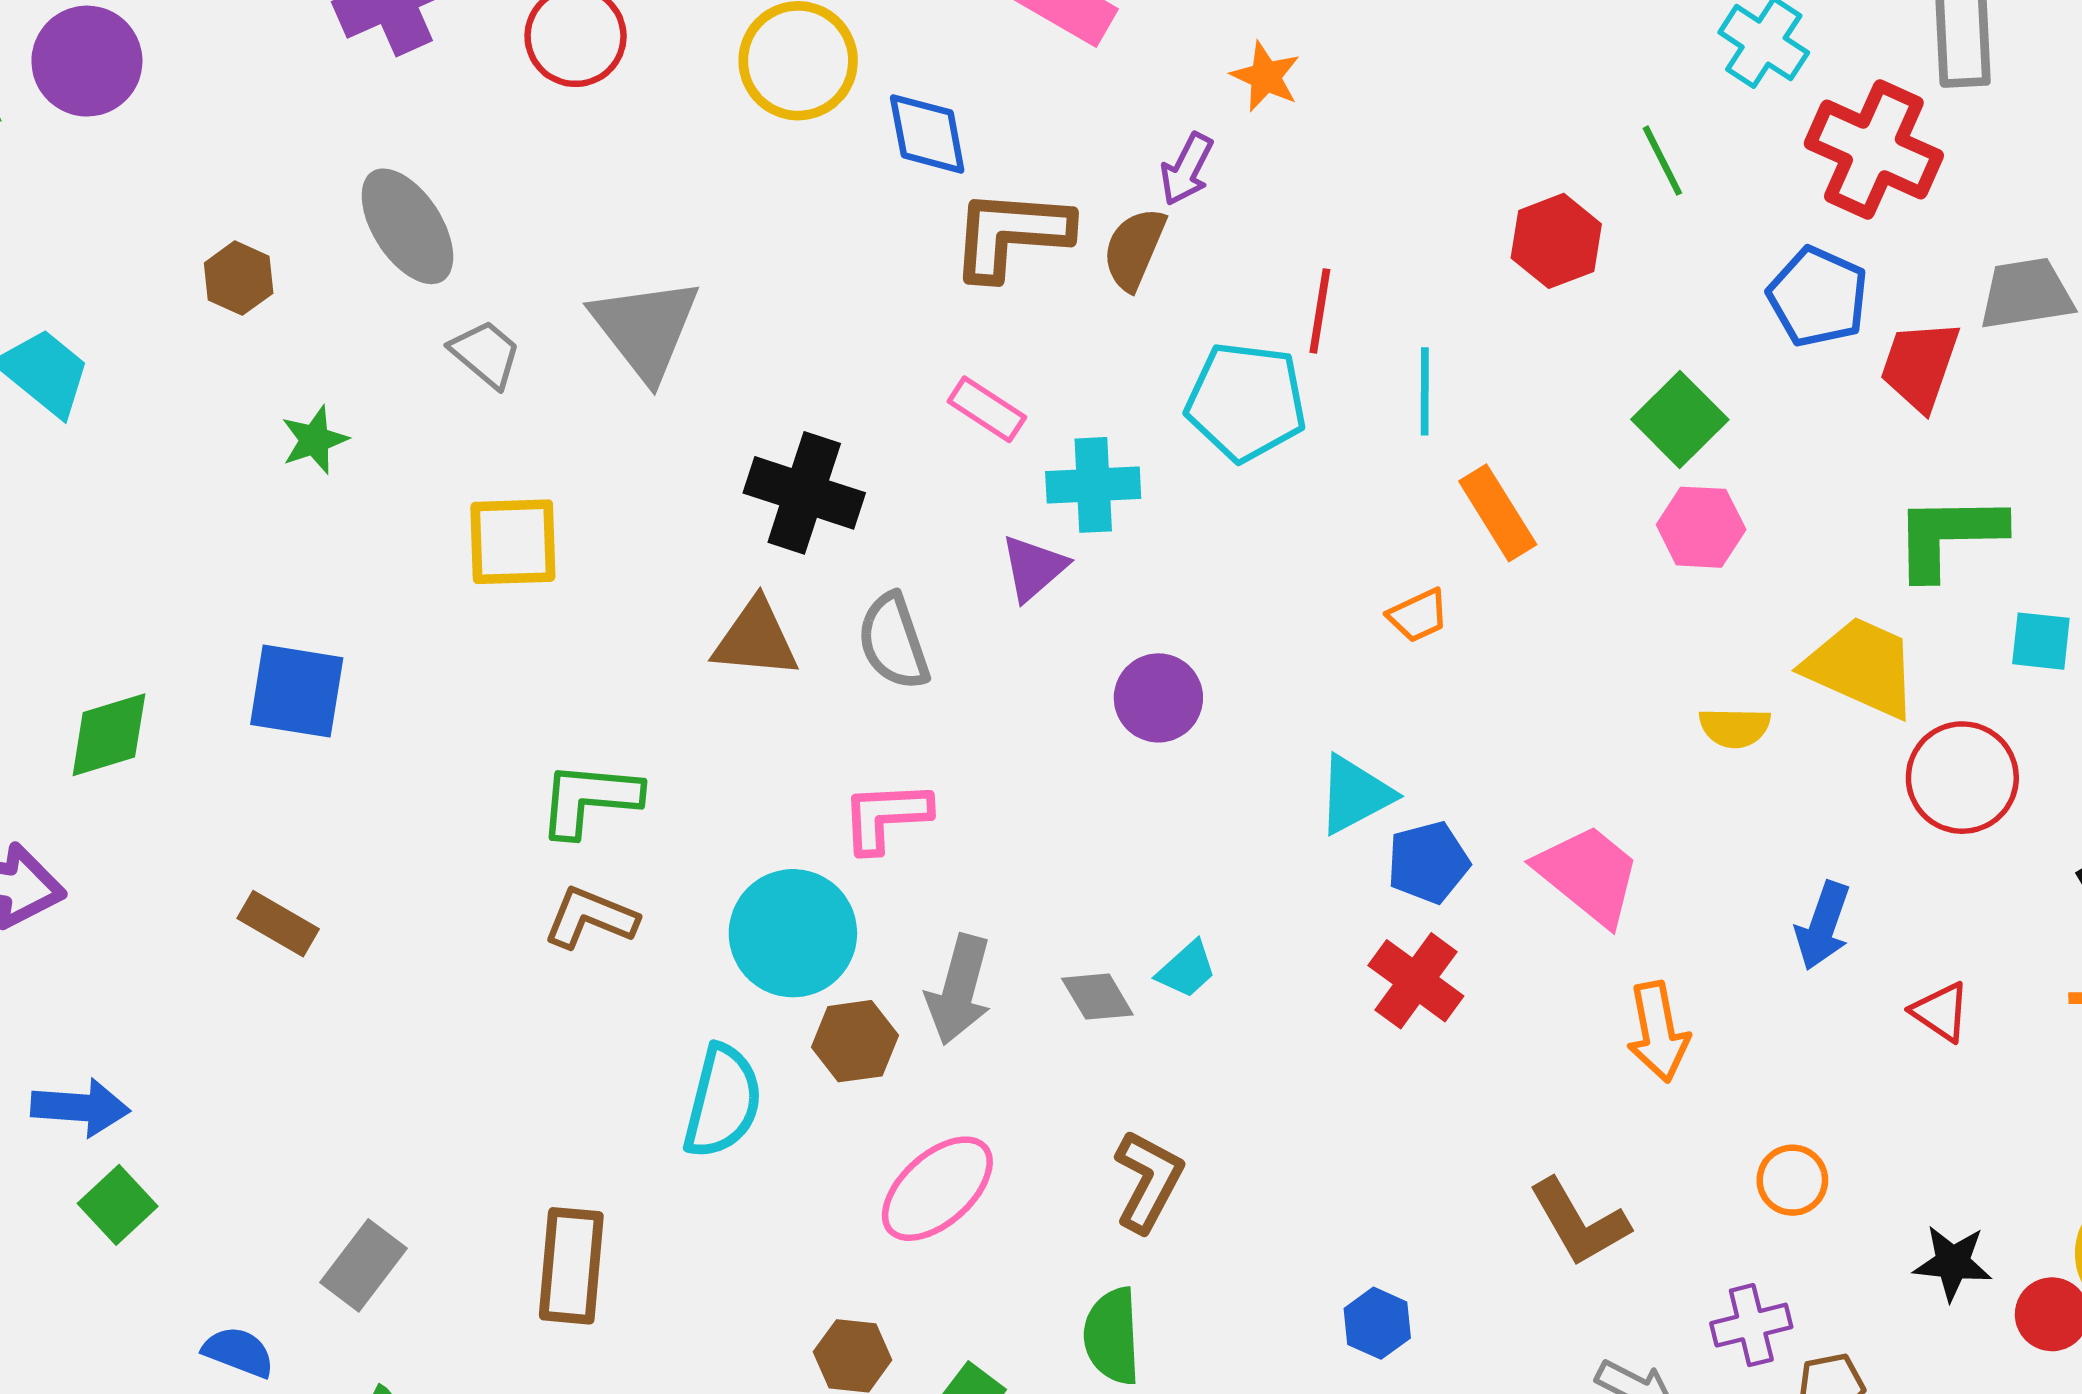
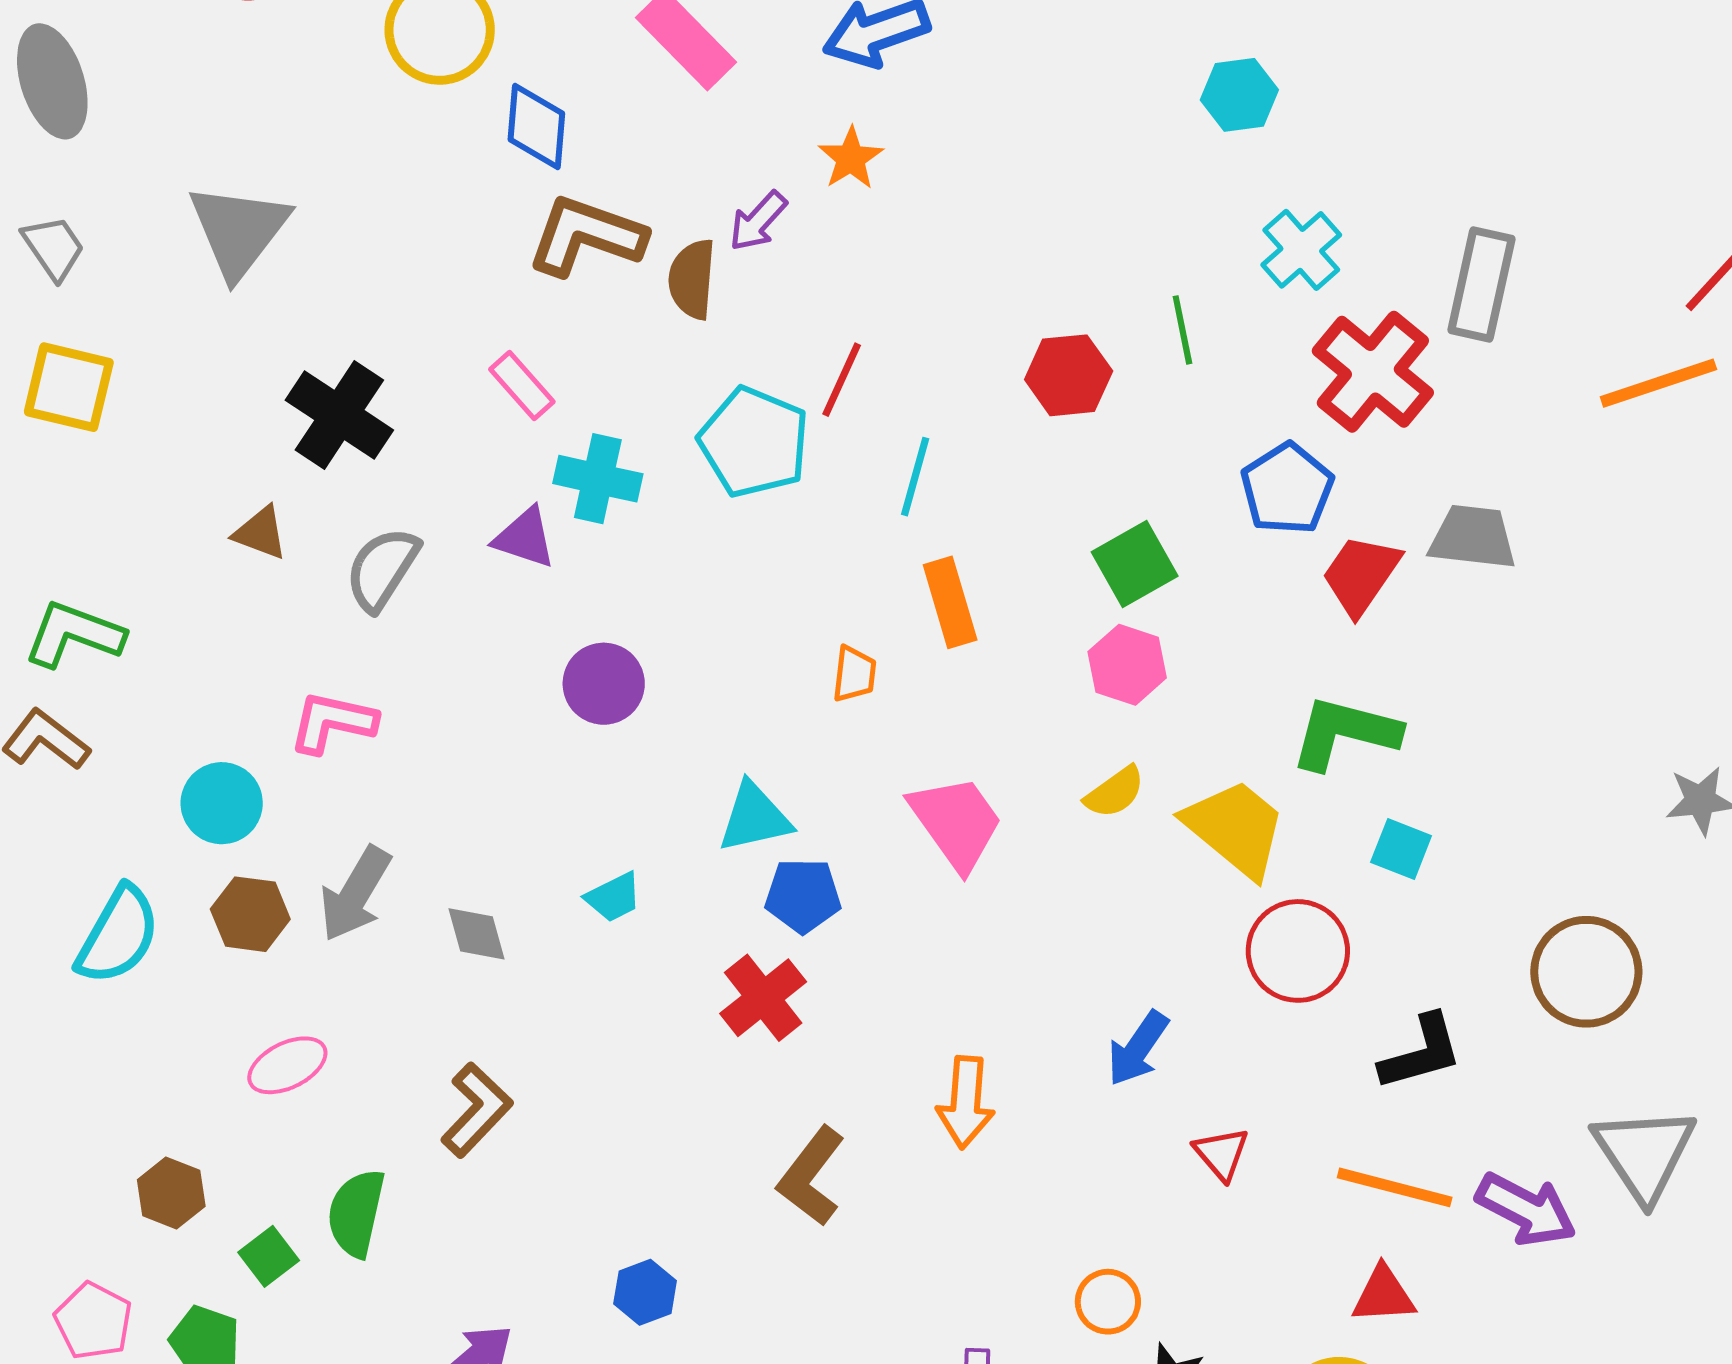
brown semicircle: (1134, 249) -> (692, 279), turned -34
gray trapezoid: (486, 354) -> (53, 248), moved
purple triangle: (1034, 568) -> (525, 538), turned 44
orange trapezoid: (1418, 615) -> (854, 674), turned -74
brown triangle: (756, 639) -> (261, 533), size x0.7
gray semicircle: (893, 642) -> (382, 569), turned 36
yellow semicircle: (1735, 727) -> (1115, 792), moved, turned -52
pink trapezoid: (1588, 875) -> (956, 822), moved
cyan circle: (793, 933) -> (222, 803), size x0.7
cyan trapezoid: (1187, 969) -> (614, 897), moved
orange circle: (1792, 1180) -> (1108, 1302), moved
pink ellipse: (937, 1189) -> (287, 1065), size x0.7
brown L-shape: (1579, 1222) -> (811, 1176), moved, turned 52
green semicircle: (1112, 1336) -> (356, 1213), moved

